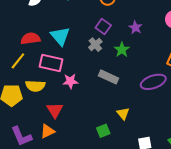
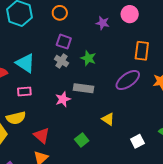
purple star: (135, 27) -> (103, 23), moved
pink rectangle: (51, 63) -> (24, 92), size x0.6
pink star: (70, 81) -> (63, 99), moved
green square: (103, 131) -> (82, 140), moved

